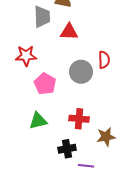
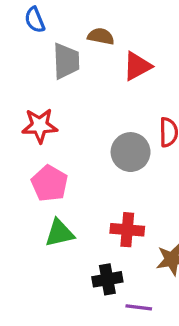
red triangle: (69, 32) -> (137, 66), moved, turned -30
pink pentagon: (45, 84) -> (50, 183), moved

